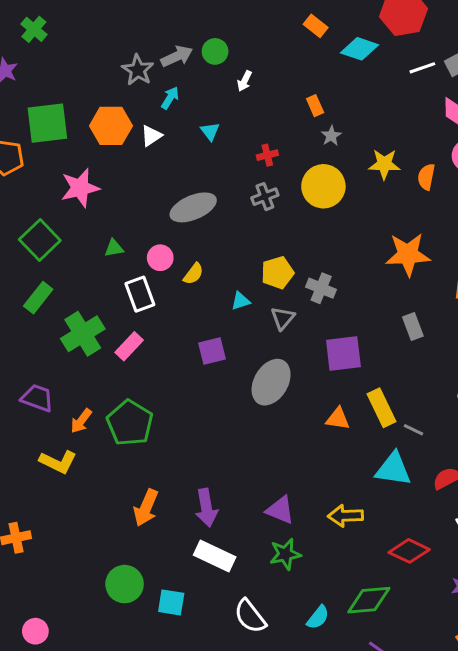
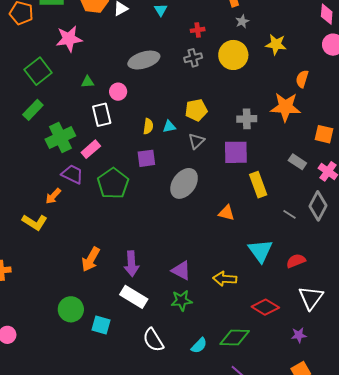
orange semicircle: (426, 177) -> (302, 79), moved
yellow semicircle: (193, 274) -> (148, 126), moved, turned -35
gray cross: (321, 288) -> (247, 119), moved, turned -30
gray rectangle: (413, 327) -> (297, 162), moved, turned -42
purple square: (343, 354) -> (236, 152), moved
purple trapezoid: (37, 398) -> (72, 174), moved
yellow rectangle: (381, 408) -> (258, 185), moved
green pentagon: (130, 423) -> (113, 183), moved
gray line: (414, 430) -> (289, 214), moved
cyan triangle: (393, 469) -> (260, 251), turned 40

